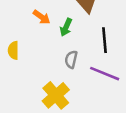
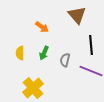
green arrow: (66, 27) -> (44, 53), moved
yellow cross: (56, 95) -> (33, 88), moved

